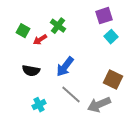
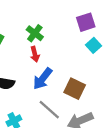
red arrow: (40, 40) -> (35, 54), moved, turned -72
brown square: (113, 80) -> (75, 89), moved

